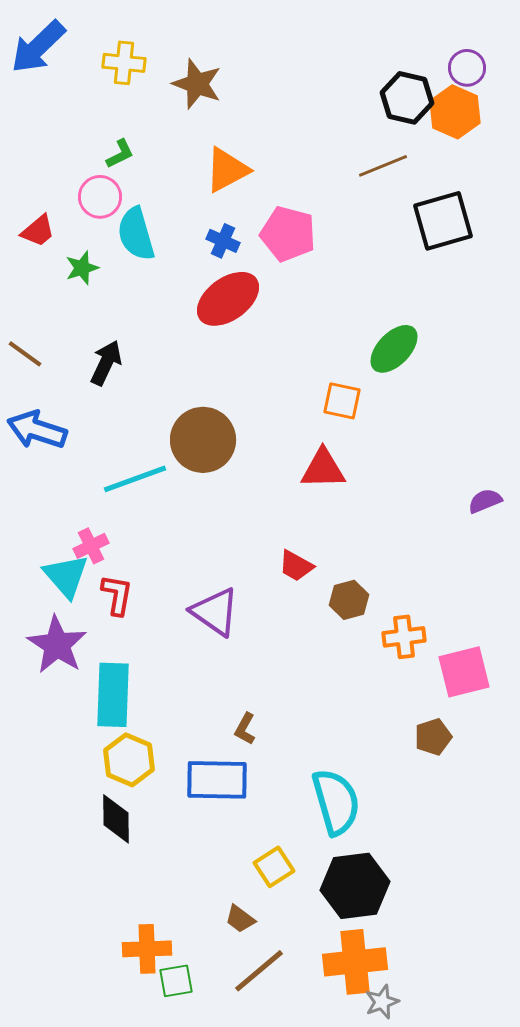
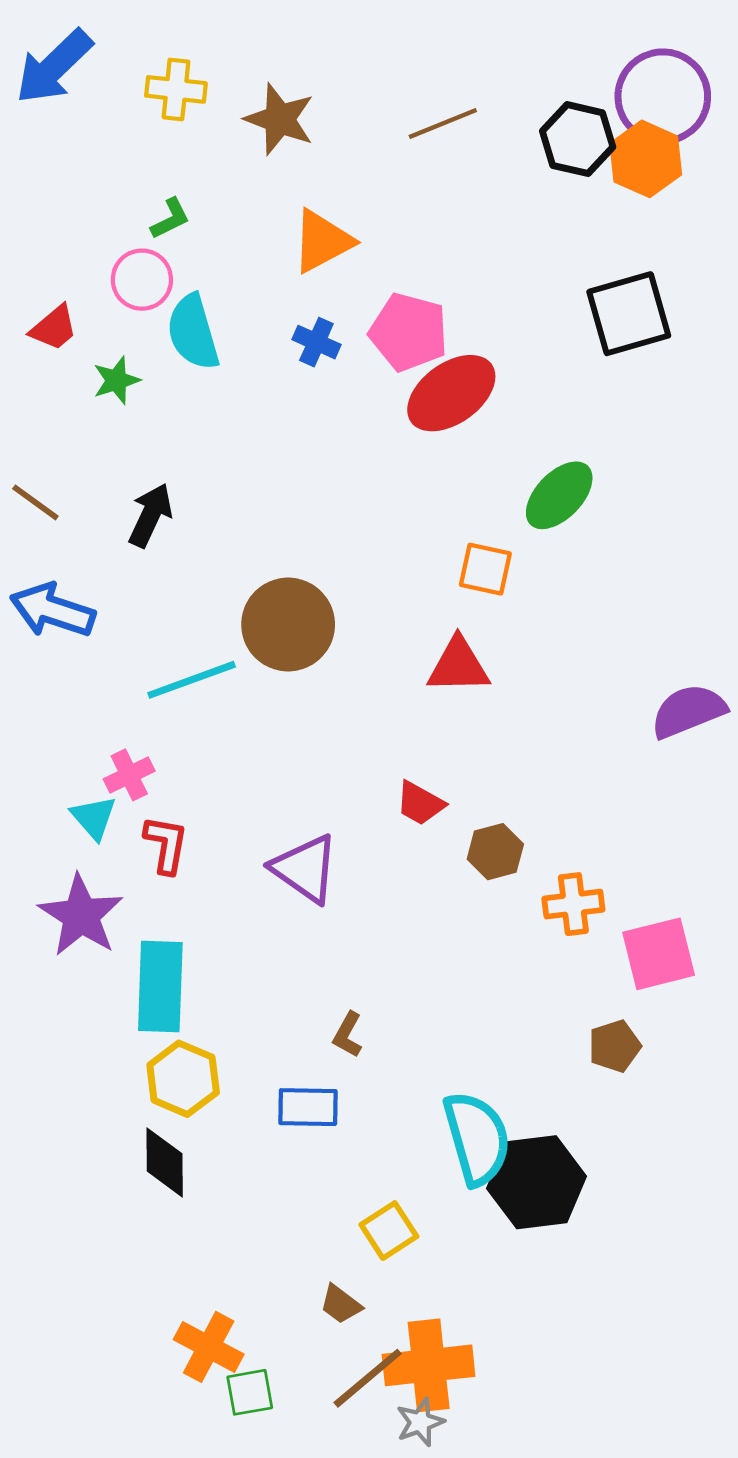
purple circle: (467, 68) -> (663, 97), size x1.8
brown line: (383, 166) -> (443, 123), moved
red ellipse: (228, 299) -> (451, 393), moved
purple semicircle: (485, 501) -> (688, 711), size x1.6
cyan triangle: (66, 576) -> (94, 818), size x0.7
blue rectangle: (217, 780) -> (308, 1107), size x0.7
black hexagon: (355, 886) -> (536, 1182), moved
orange cross: (147, 949) -> (209, 1347), turned 30
orange cross: (355, 962) -> (429, 1365), moved
gray star: (382, 1002) -> (420, 1422), moved

